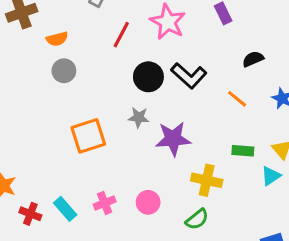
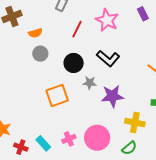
black L-shape: (189, 76) -> (108, 58), moved
black circle: (148, 77) -> (74, 63), moved
pink circle: (148, 202) -> (97, 138), size x1.6

